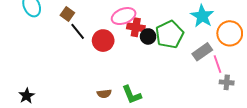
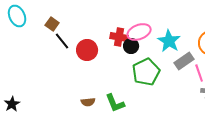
pink ellipse: (124, 16) -> (139, 32), moved
cyan star: (202, 16) -> (169, 41), moved
green pentagon: (170, 34) -> (146, 72), moved

